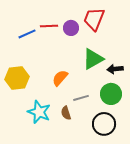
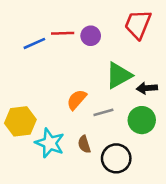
red trapezoid: (94, 19) -> (138, 24), moved
yellow hexagon: (17, 78) -> (20, 121), moved
gray line: (81, 98) -> (103, 112), moved
black circle: (104, 124) -> (116, 158), moved

